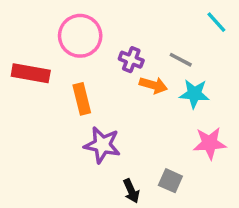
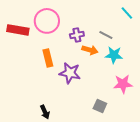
purple cross: (131, 60) -> (77, 35), turned -32
red rectangle: (31, 73) -> (18, 30), moved
purple star: (102, 145) -> (70, 73), moved
black arrow: (131, 191) -> (45, 112), moved

